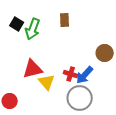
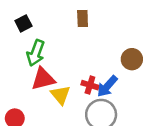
black square: (17, 24) -> (23, 23), turned 32
green arrow: (33, 29) -> (36, 53), moved

